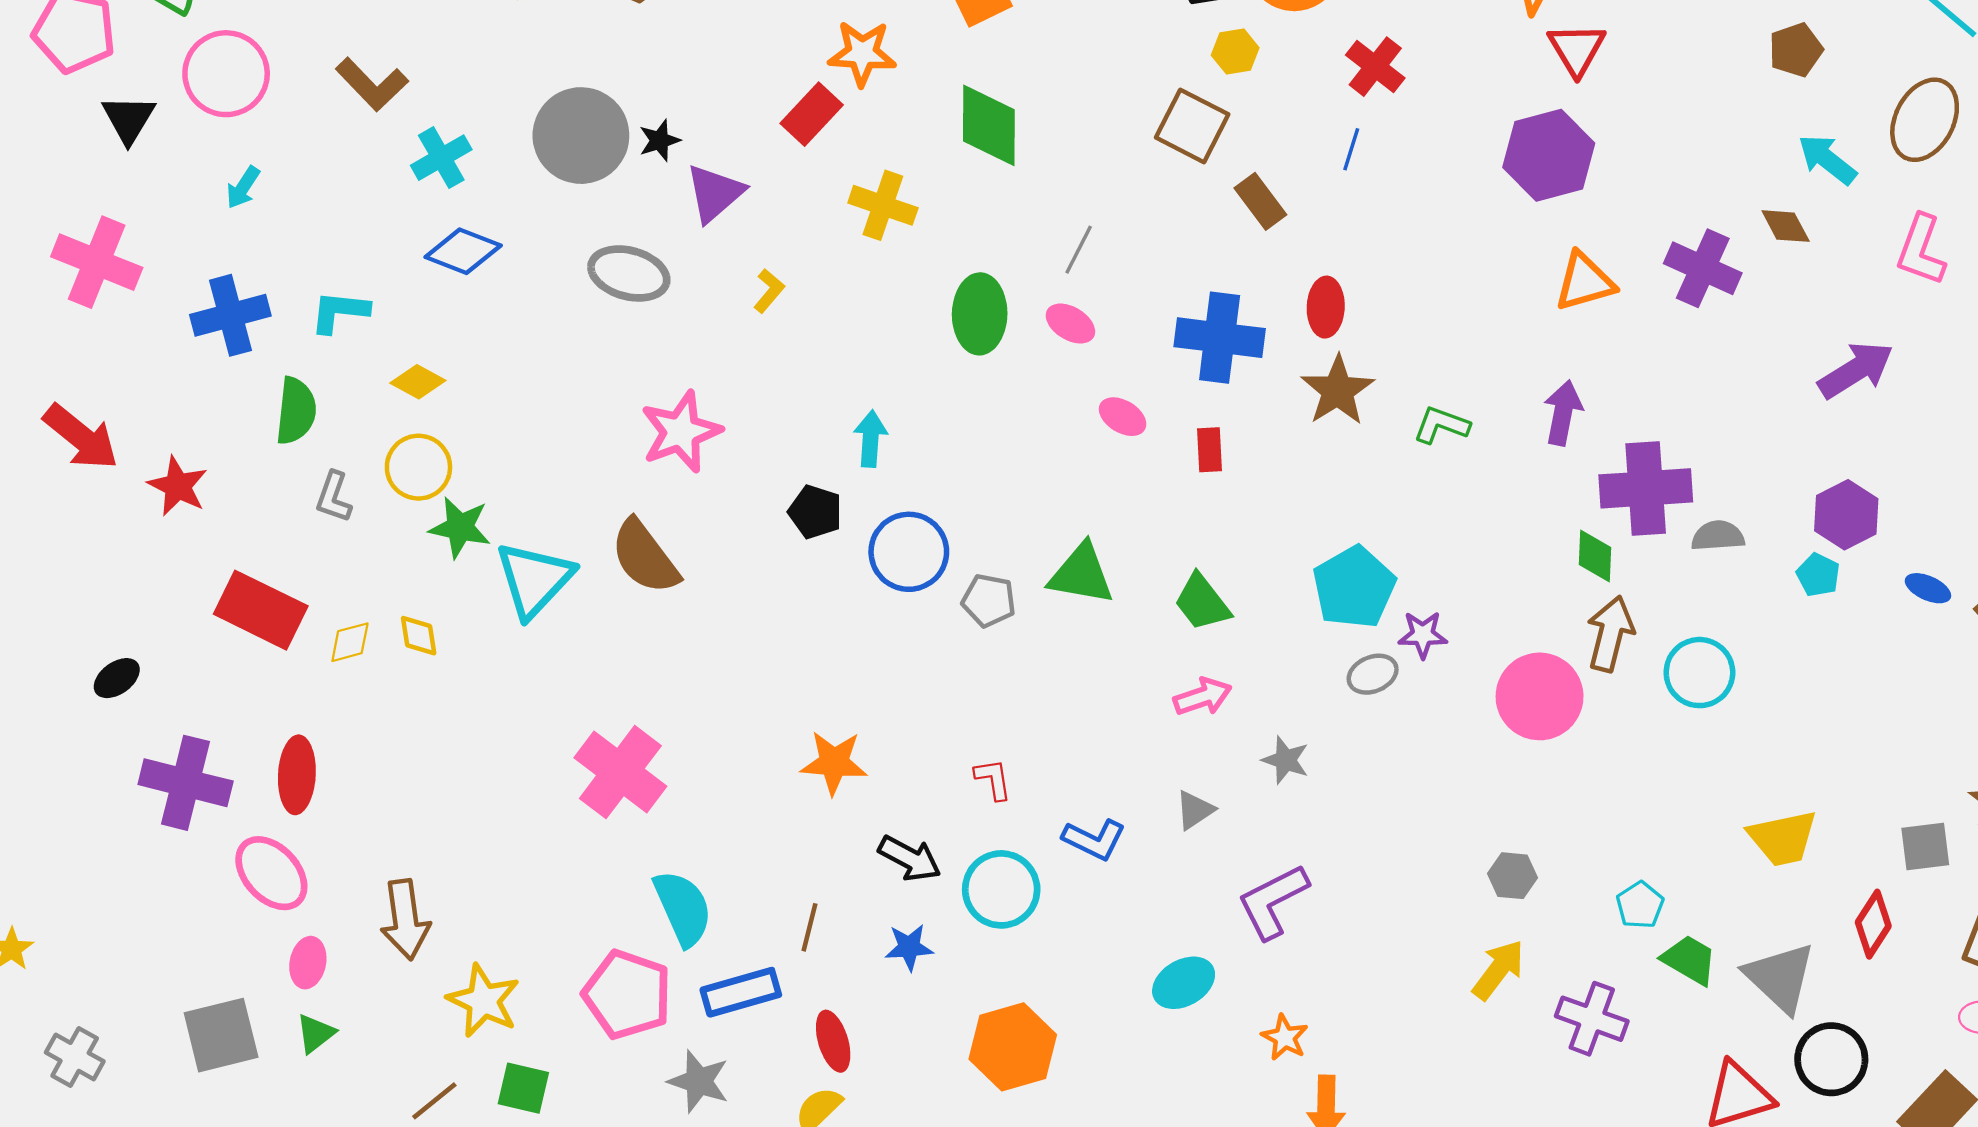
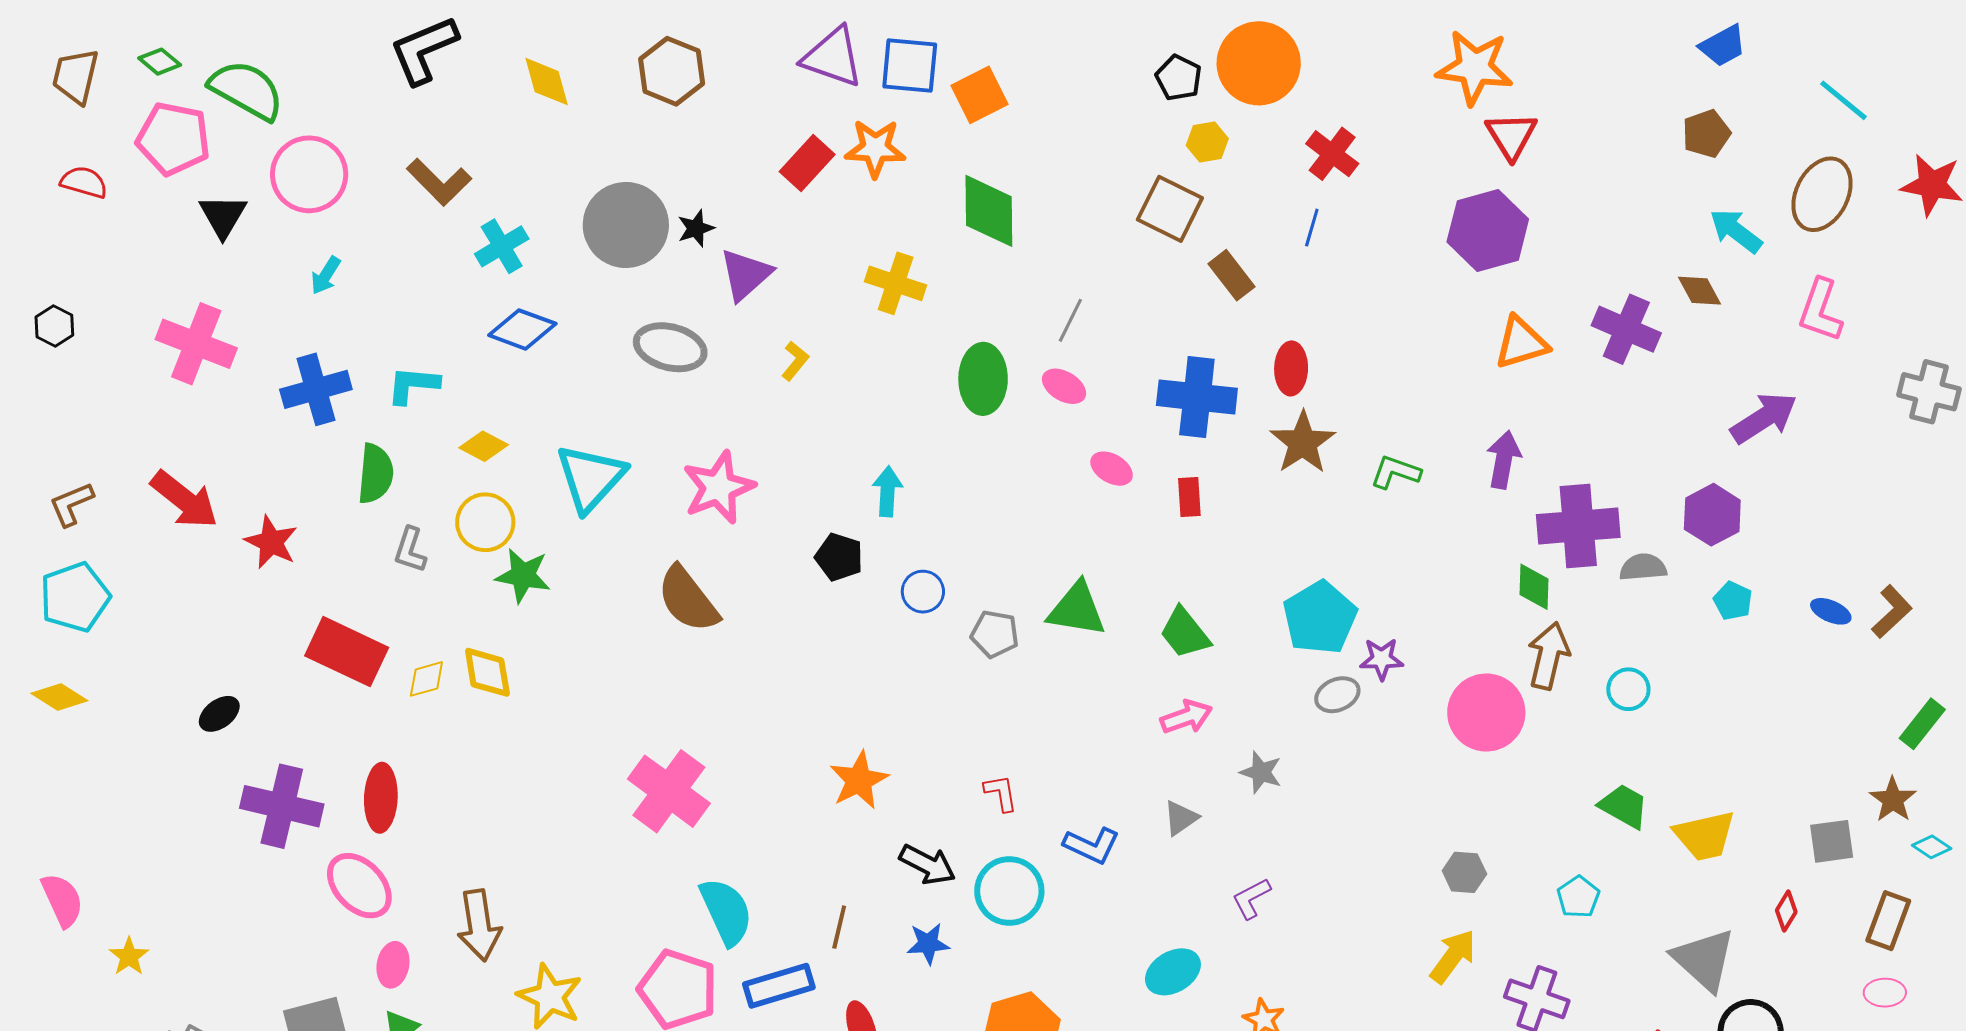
red rectangle: (812, 114) -> (807, 163), moved
purple hexagon: (1846, 515) -> (1712, 515), moved
blue circle: (909, 552) -> (923, 592), size x0.6
cyan triangle: (534, 579) -> (591, 478), moved
yellow diamond: (419, 636) -> (487, 672), size x1.4
cyan circle: (1699, 673) -> (1628, 689), size x0.7
orange star: (834, 763) -> (859, 780), turned -30
purple L-shape: (1273, 901) -> (1251, 898), size x0.6
red diamond: (1873, 924) -> (1786, 911), size x0.7
green trapezoid: (1689, 960) -> (1624, 806), moved

